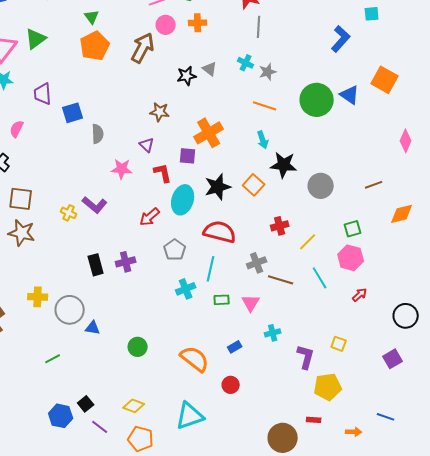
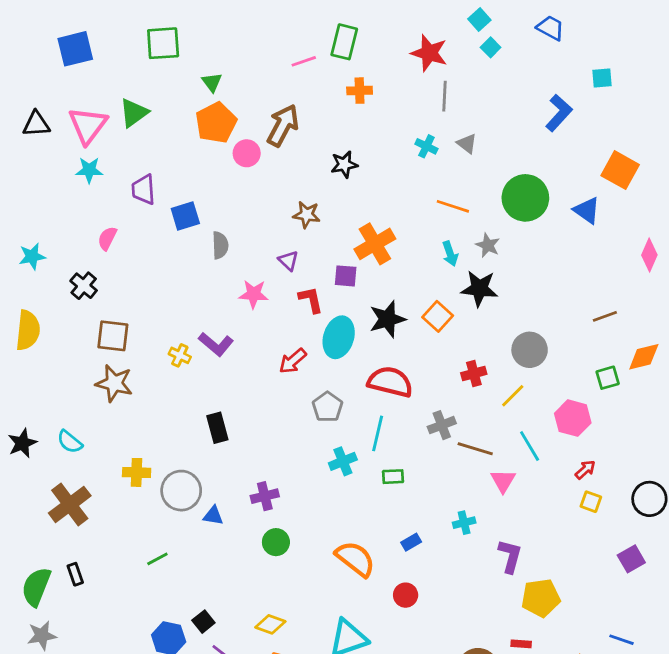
pink circle: (166, 25) -> (247, 153), moved
gray triangle: (210, 69) -> (467, 144), moved
gray star: (268, 72) -> (488, 245), moved, turned -30
blue triangle: (350, 95) -> (587, 210), moved
gray circle: (321, 186) -> (530, 350), moved
green square: (353, 229) -> (608, 378), moved
purple cross: (126, 262) -> (265, 496), moved
pink triangle: (251, 303) -> (503, 481), moved
yellow square: (339, 344) -> (591, 502), moved

